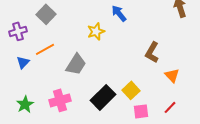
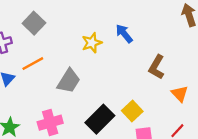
blue arrow: (119, 13) -> (124, 34), moved

